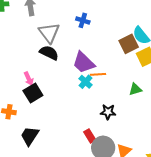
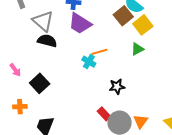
purple trapezoid: (84, 63) -> (80, 23), moved
pink arrow: (29, 79) -> (15, 70), moved
green triangle: (135, 89) -> (137, 49), moved

